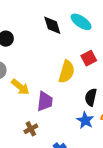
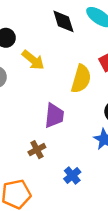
yellow arrow: (20, 87) -> (33, 60), moved

